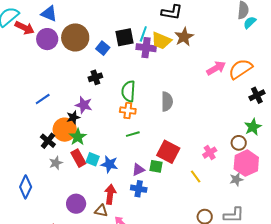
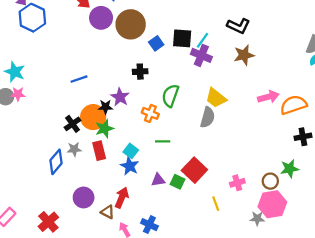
yellow trapezoid: (161, 41) -> (216, 98), moved
orange cross: (128, 110) -> (150, 113), moved
cyan square: (93, 159) -> (131, 151), moved
blue diamond: (26, 187) -> (56, 162), moved
blue cross: (139, 189) -> (149, 225), moved

